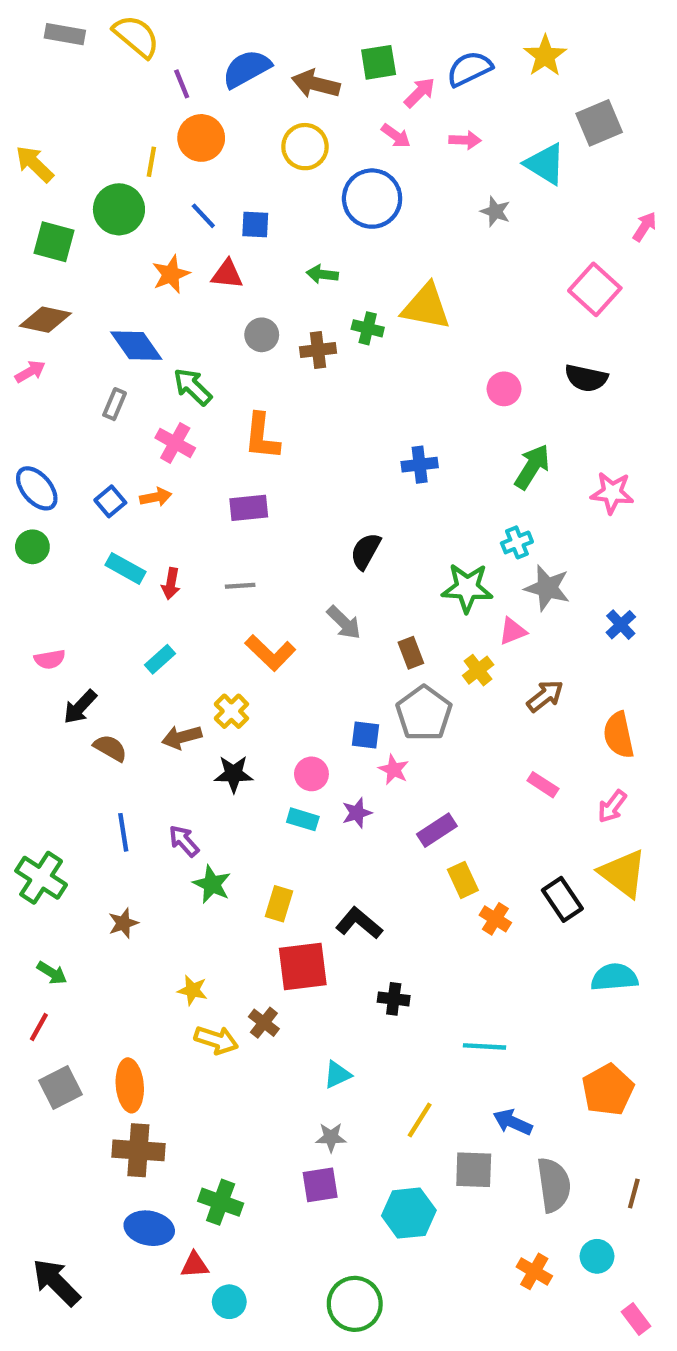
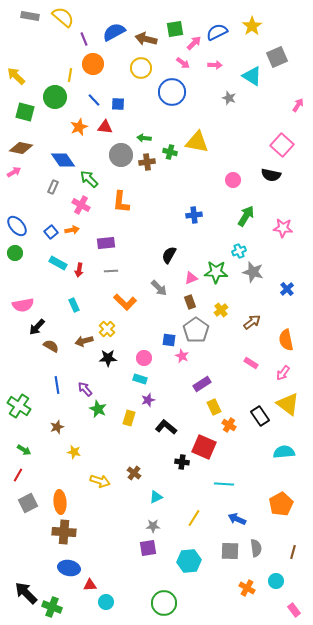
green arrow: (322, 274) -> (144, 138), moved
pink square: (595, 289) -> (282, 145), moved
gray circle: (262, 335) -> (121, 155), size x1.5
purple rectangle: (249, 508) -> (106, 243), moved
pink triangle: (513, 631) -> (191, 278), moved
pink semicircle: (50, 659) -> (23, 305), size x1.5
cyan rectangle: (160, 659) -> (74, 305), turned -72
purple star: (357, 813) -> (148, 400), moved
red square: (303, 966) -> (204, 447), moved, turned 30
yellow star: (192, 990) -> (74, 452), moved
brown cross: (264, 1023) -> (134, 473), moved
gray square: (474, 1170) -> (230, 551), moved
gray semicircle: (554, 1185) -> (256, 548), size x0.7
green cross: (221, 1202) -> (52, 607), moved

